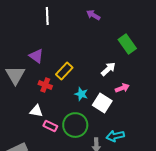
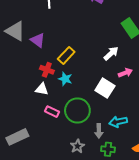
gray triangle: (15, 75) -> (15, 31), moved, turned -30
cyan star: (81, 94) -> (65, 79), moved
white triangle: (36, 111) -> (42, 89), moved

